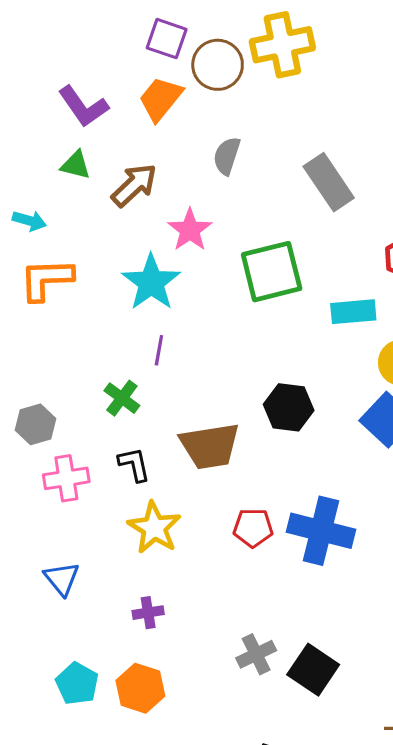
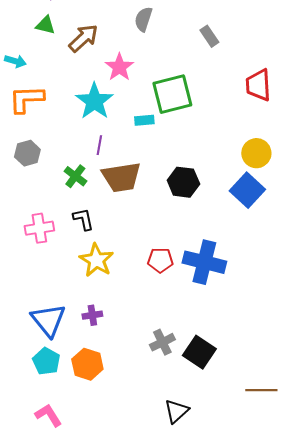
gray rectangle: (329, 182) -> (209, 36), size x0.6
cyan rectangle: (353, 312) -> (144, 120), moved, size x0.7
gray hexagon: (35, 424) -> (27, 153), moved
brown trapezoid: (210, 446) -> (121, 177), moved
blue triangle: (62, 579) -> (48, 320), moved, size x1.5

